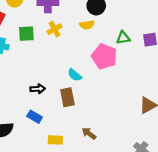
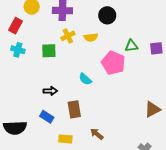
yellow semicircle: (87, 25) -> (91, 37), moved
green square: (26, 34) -> (49, 51), moved
brown rectangle: (67, 97) -> (74, 109), moved

